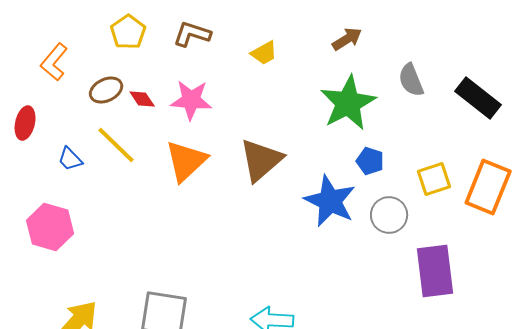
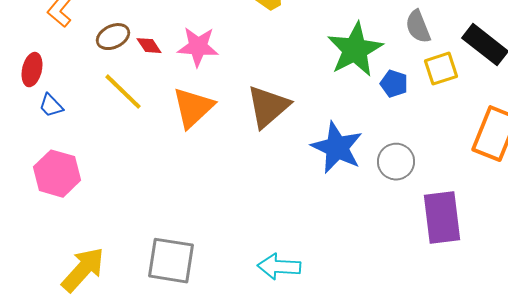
blue trapezoid: (70, 159) -> (51, 106), moved
blue pentagon: (370, 161) -> (394, 84), moved
yellow square: (434, 179) -> (441, 69), moved

